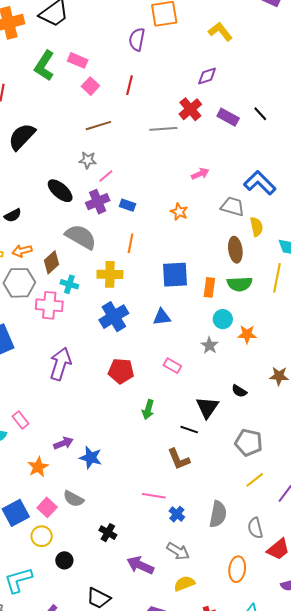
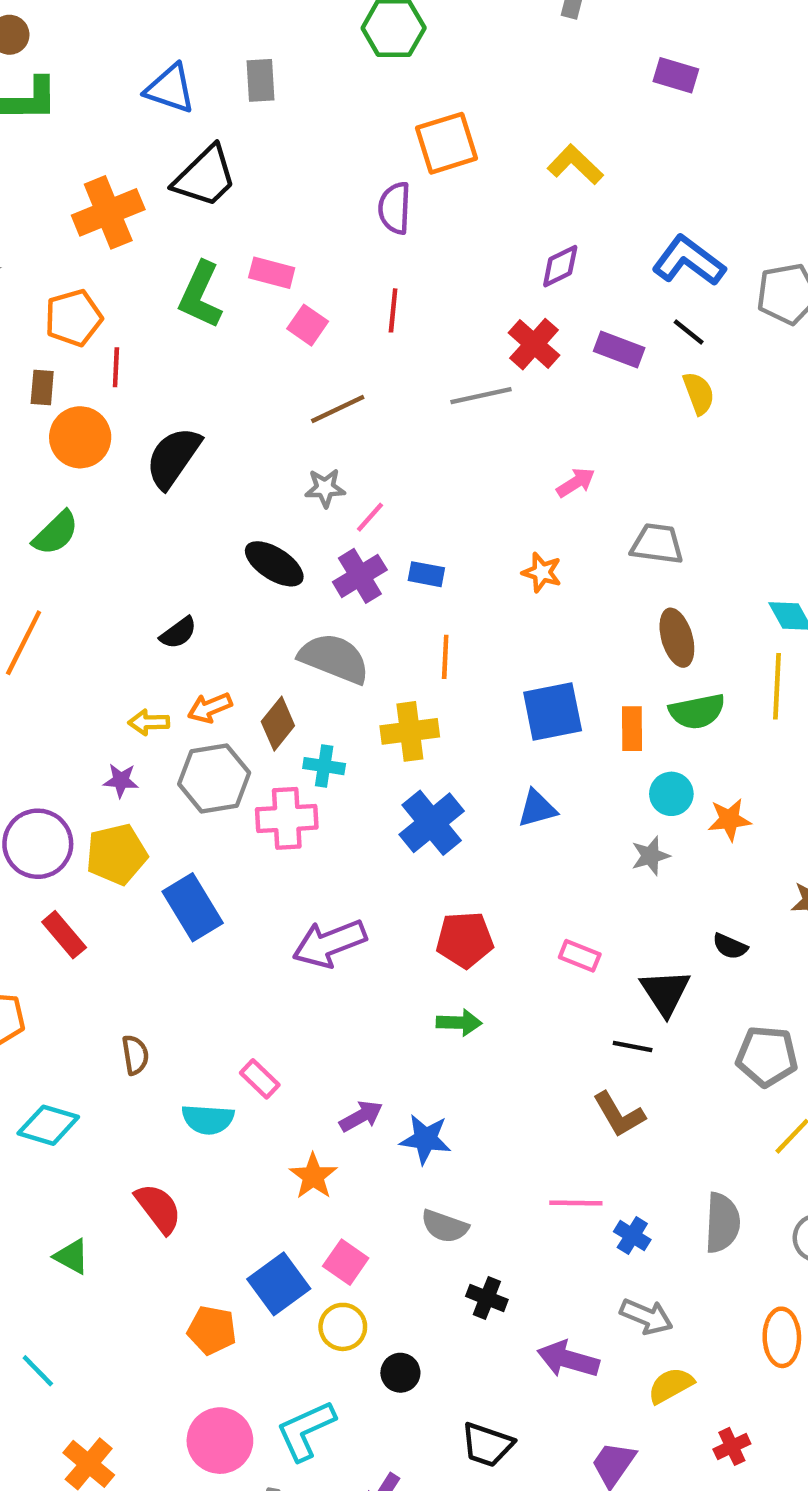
blue L-shape: (260, 183) -> (689, 261), moved
yellow semicircle: (257, 227) -> (699, 393), moved
gray star: (209, 345) -> (650, 856), turned 30
purple arrow: (60, 364) -> (329, 943), turned -120
pink rectangle: (172, 366) -> (580, 956), moved
green arrow: (148, 409) -> (459, 1023), moved, turned -96
gray semicircle: (74, 499) -> (445, 1226), moved

